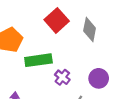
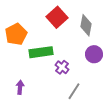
purple circle: (99, 78) -> (94, 54), moved

